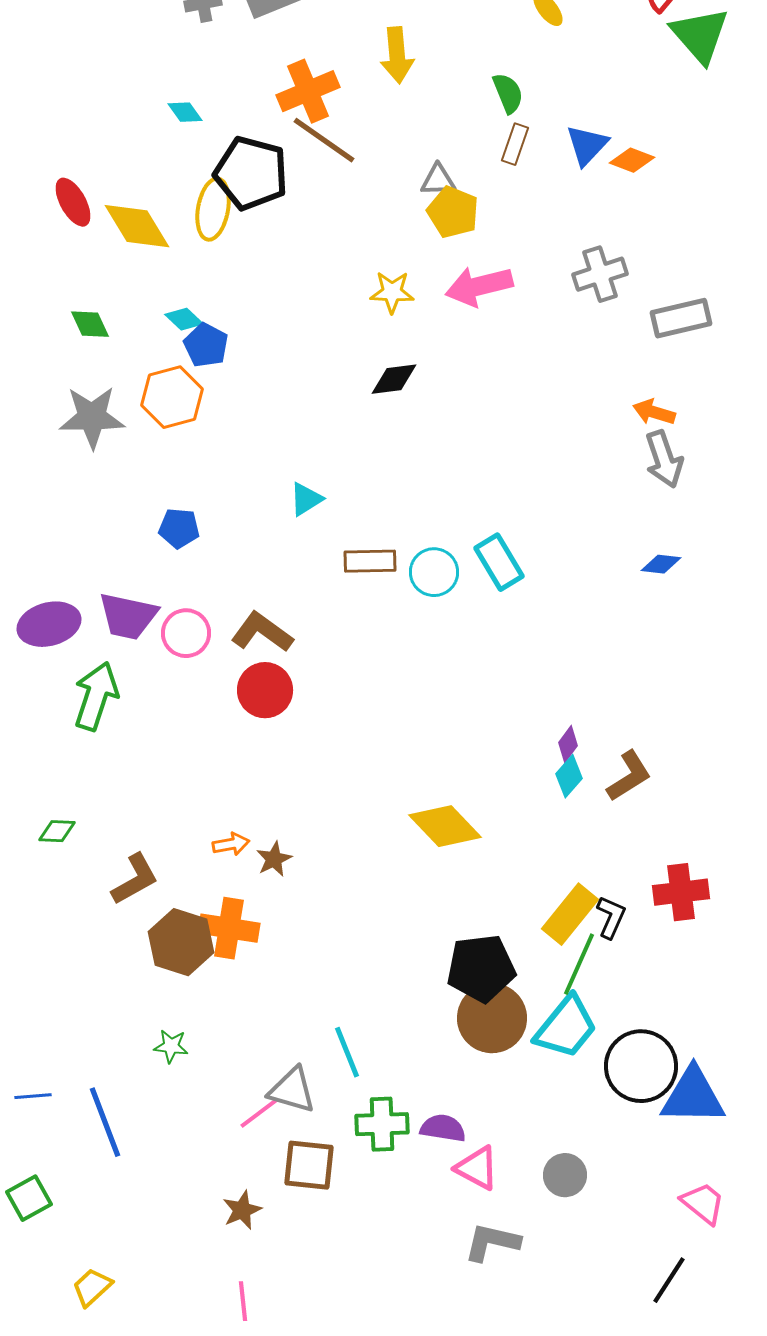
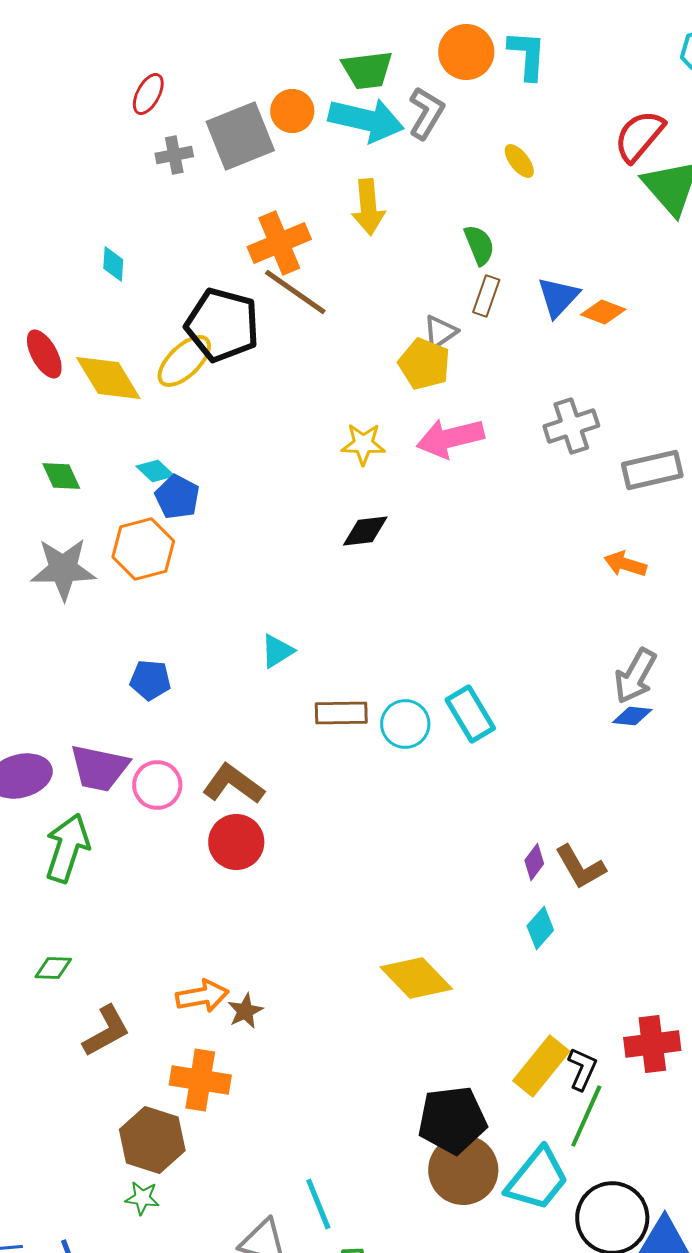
cyan diamond: (185, 112) -> (113, 264), moved, turned 39
gray triangle: (438, 180) -> (440, 332), moved, turned -33
yellow ellipse: (213, 209) -> (184, 361), turned 36
gray arrow: (664, 459) -> (635, 676), moved, turned 48
purple diamond: (568, 744) -> (534, 862), moved
brown L-shape: (629, 776) -> (580, 867), moved, turned 92
green diamond: (57, 831) -> (53, 968), moved
orange arrow: (231, 844) -> (202, 996), size x1.4
brown hexagon: (181, 942) -> (152, 1140), moved
green line: (579, 964) -> (586, 1116), moved

